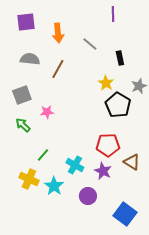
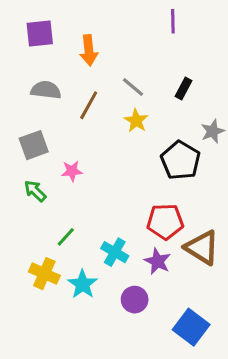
gray line: (90, 44) -> (133, 87), moved
black rectangle: (120, 58) -> (184, 89), turned 40
yellow star: (106, 83) -> (136, 121), moved
brown triangle: (132, 162) -> (202, 248), size x1.4

